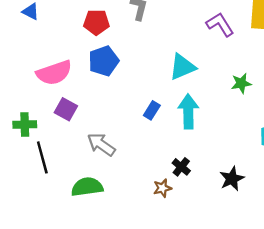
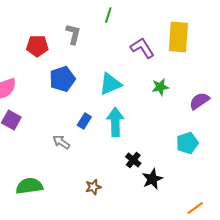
blue pentagon: (104, 61) -> (62, 79), moved
green star: (241, 83) -> (160, 87), moved
gray arrow: (101, 145) -> (61, 142), moved, size x0.7
black cross: (181, 167) -> (133, 160), moved

